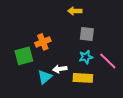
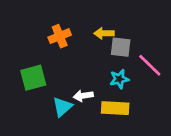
yellow arrow: (75, 11) -> (104, 33), moved
orange cross: (43, 42) -> (60, 36), moved
pink line: (108, 61) -> (150, 65), moved

